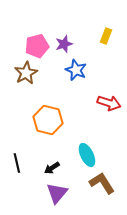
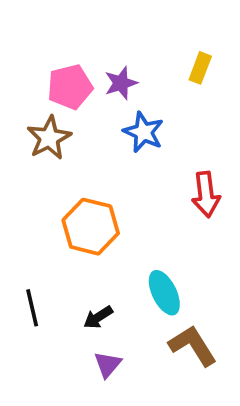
red arrow: (109, 103) -> (206, 195), turned 65
purple triangle: (57, 193) -> (108, 364), size x0.7

